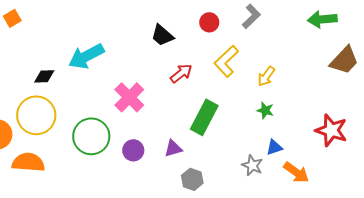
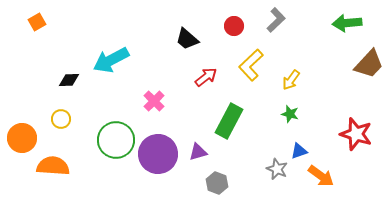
pink cross: (129, 97) -> (154, 101), size x0.7
yellow circle: (36, 115) -> (61, 119), size x0.5
purple circle: (133, 150) -> (158, 154), size x1.8

